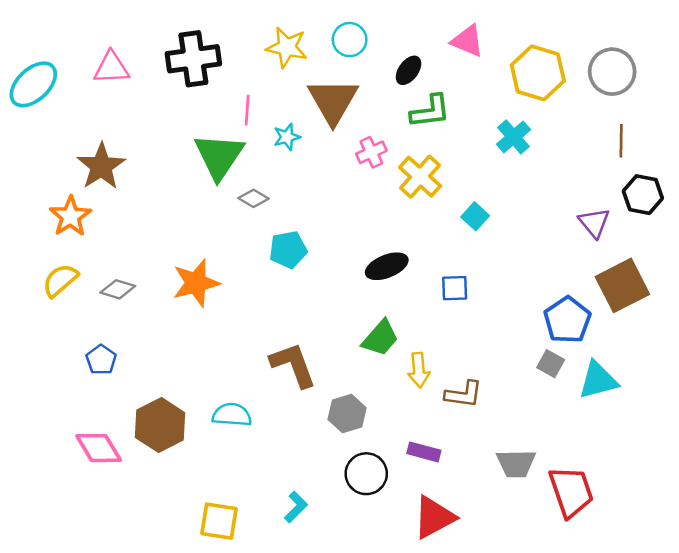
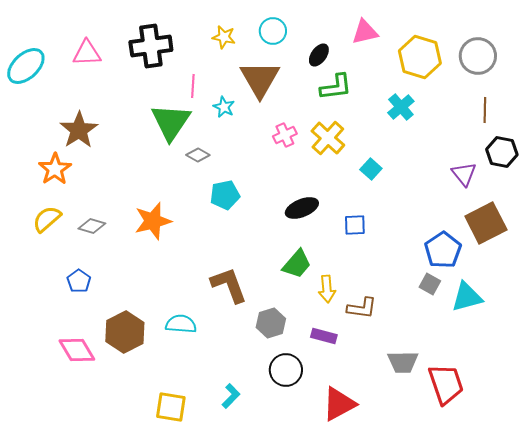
pink triangle: (467, 41) -> (365, 32), turned -36
yellow star: (287, 47) -> (224, 37), size x0.7
cyan star: (287, 137) -> (224, 107), turned -30
pink cross: (371, 152) -> (285, 135), moved
purple rectangle: (424, 452) -> (324, 336), moved

